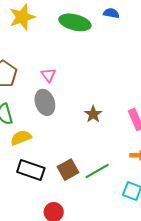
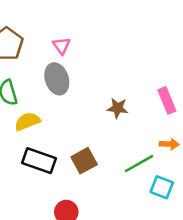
brown star: (93, 114) -> (118, 108), moved, turned -30
green line: (97, 171) -> (139, 164), moved

